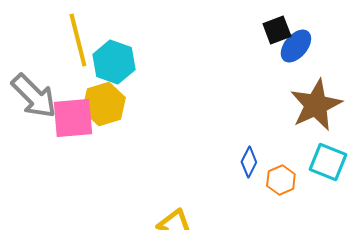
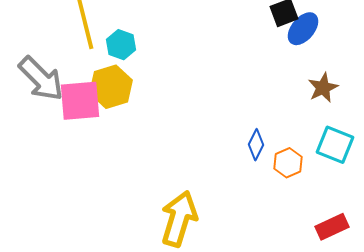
cyan hexagon: (114, 62) -> (121, 45), size x0.7
brown star: (316, 105) -> (323, 88), size x0.6

